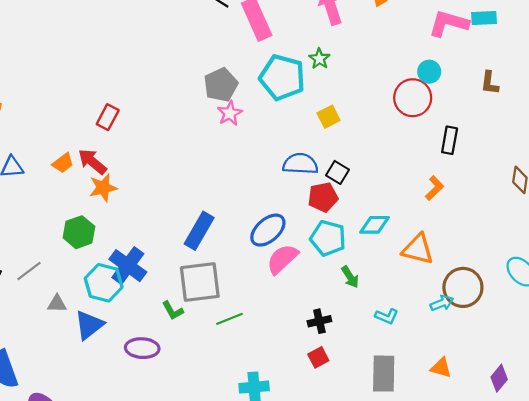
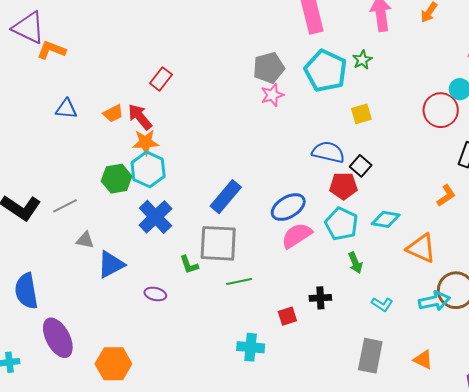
cyan hexagon: (104, 283) -> (148, 169), moved
cyan arrow: (442, 303) -> (434, 301), size x1.4
purple ellipse: (142, 348) -> (155, 294), size x0.7
red square: (318, 357) -> (287, 316), moved

